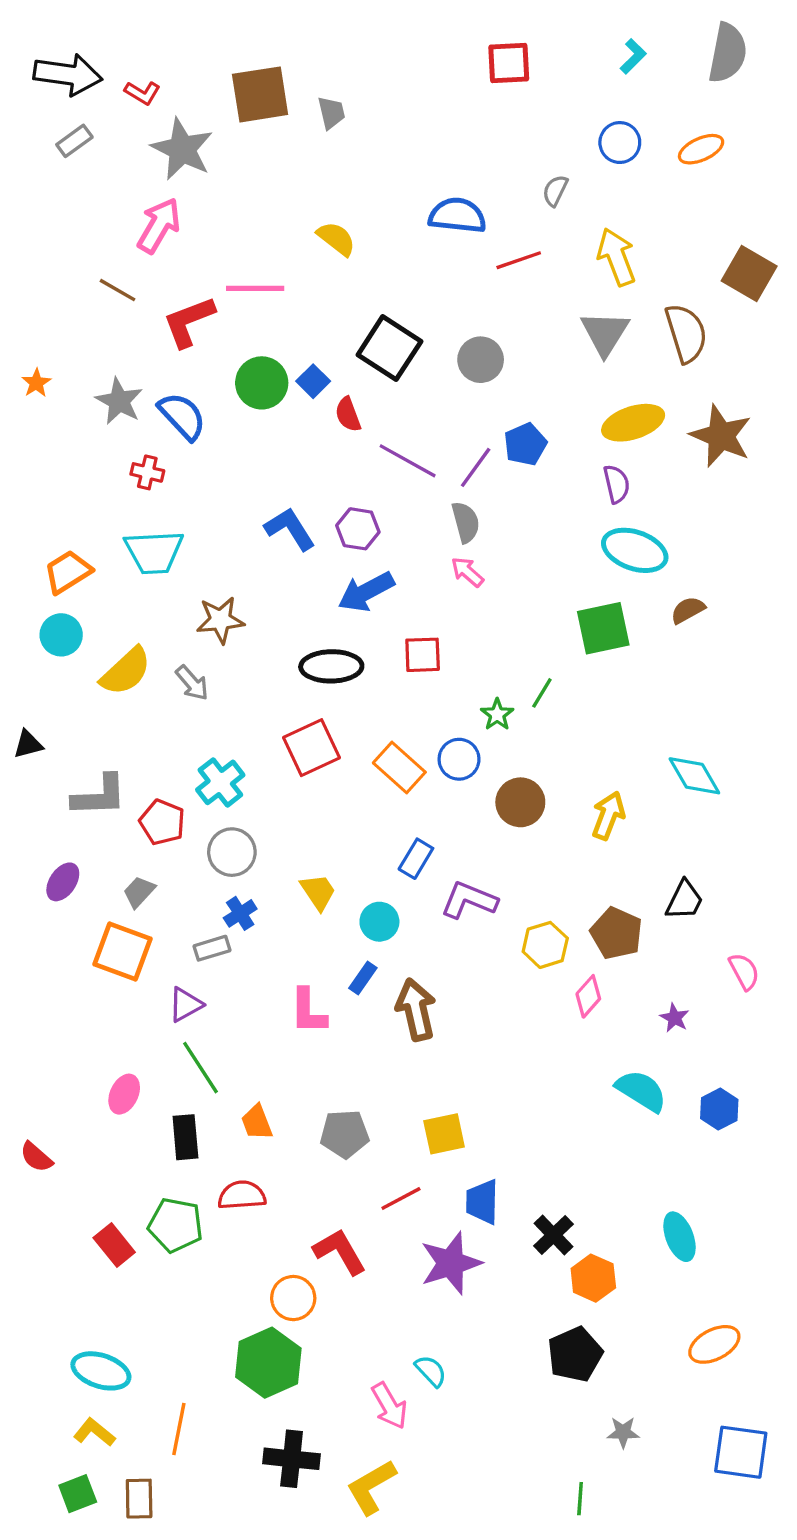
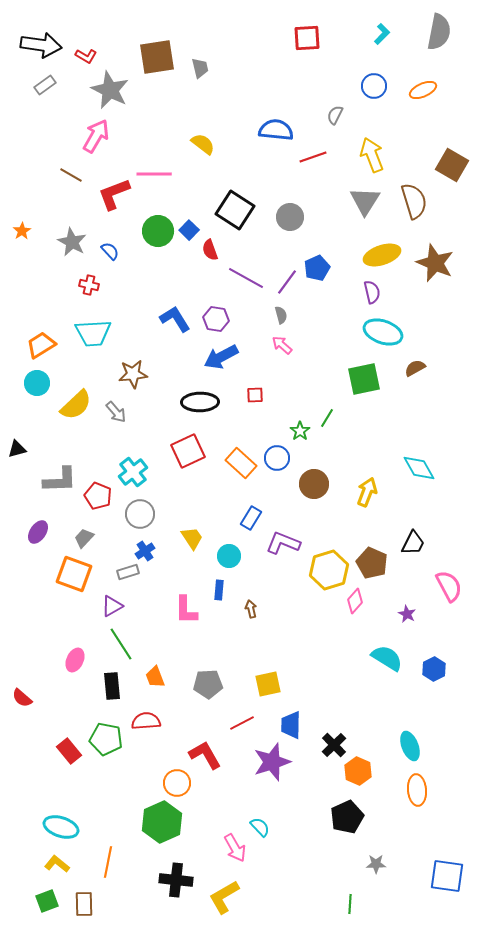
blue semicircle: (182, 416) -> (110, 251), size x0.6
gray semicircle: (466, 522) -> (281, 315), size x0.7
red square: (423, 655) -> (255, 395), size x0.7
yellow hexagon: (545, 945) -> (329, 570), size x1.4
pink semicircle: (744, 971) -> (449, 586), size x1.4
blue rectangle: (363, 978) -> (219, 590), turned -30
brown arrow: (416, 1010) -> (251, 609), size x0.5
orange ellipse: (714, 1344) -> (417, 790), moved, turned -68

